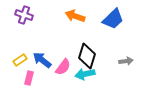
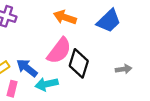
pink semicircle: (63, 67) -> (59, 51), moved, size x1.4
cyan arrow: (85, 74) -> (47, 84), moved

